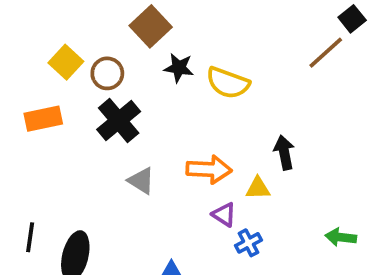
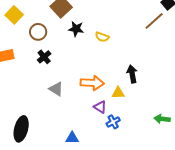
yellow square: (66, 62) -> (14, 15), moved
yellow semicircle: (228, 83) -> (102, 37), size x0.6
black cross: (119, 120) -> (44, 57), size x0.6

